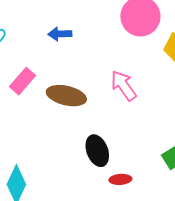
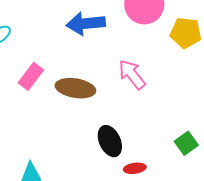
blue arrow: (60, 34) -> (86, 23), moved, size x1.6

